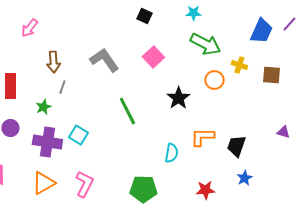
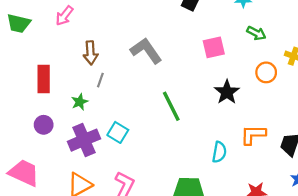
green arrow: (205, 44) -> (256, 33), size x0.6
pink square: (153, 57) -> (214, 47), moved, turned 30
purple cross: (47, 142) -> (84, 140), turned -32

